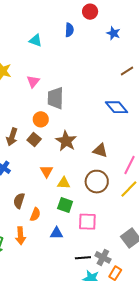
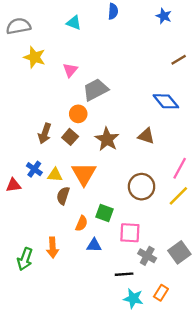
gray trapezoid: (55, 98) -> (96, 90), turned 60
brown triangle: (100, 150) -> (146, 136), moved
orange triangle: (47, 171) -> (84, 174), size x1.6
yellow triangle: (64, 183) -> (55, 175), moved
brown semicircle: (19, 201) -> (63, 196), moved
orange semicircle: (35, 214) -> (81, 223), moved
gray cross: (103, 257) -> (147, 256), moved

